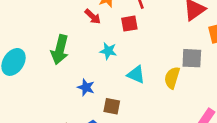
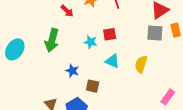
red arrow: (93, 17) -> (67, 11), moved
red square: (129, 24) -> (110, 34), moved
gray square: (192, 58) -> (155, 33), moved

